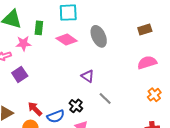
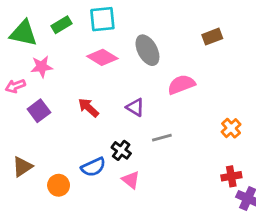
green rectangle: (39, 28) -> (61, 25), moved, turned 56
pink semicircle: (147, 63) -> (181, 84), moved
gray line: (105, 99) -> (162, 138), turned -56
red arrow: (35, 109) -> (88, 108), moved

